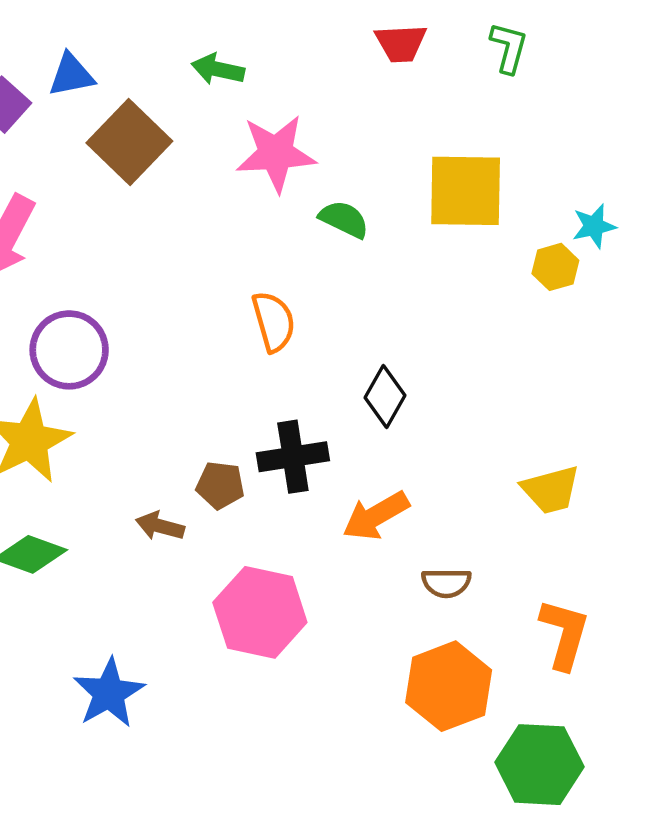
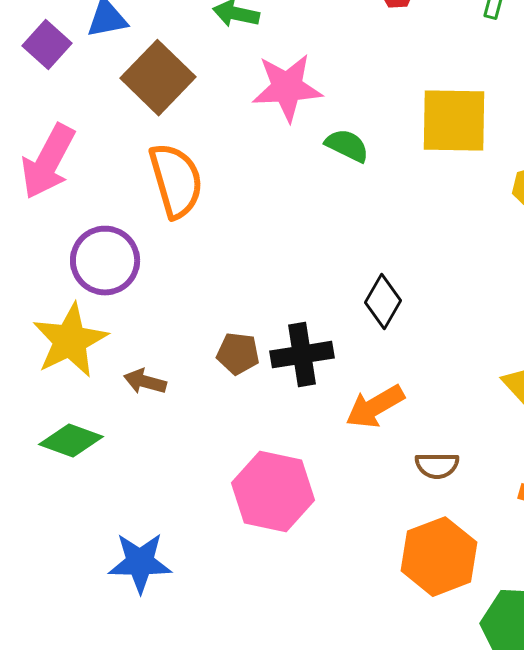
orange semicircle: (274, 322) -> (176, 181), moved, size x1.4
brown pentagon: (220, 485) -> (238, 354), moved
brown arrow: (160, 526) -> (145, 382), moved
blue star: (109, 693) -> (140, 563), turned 30

